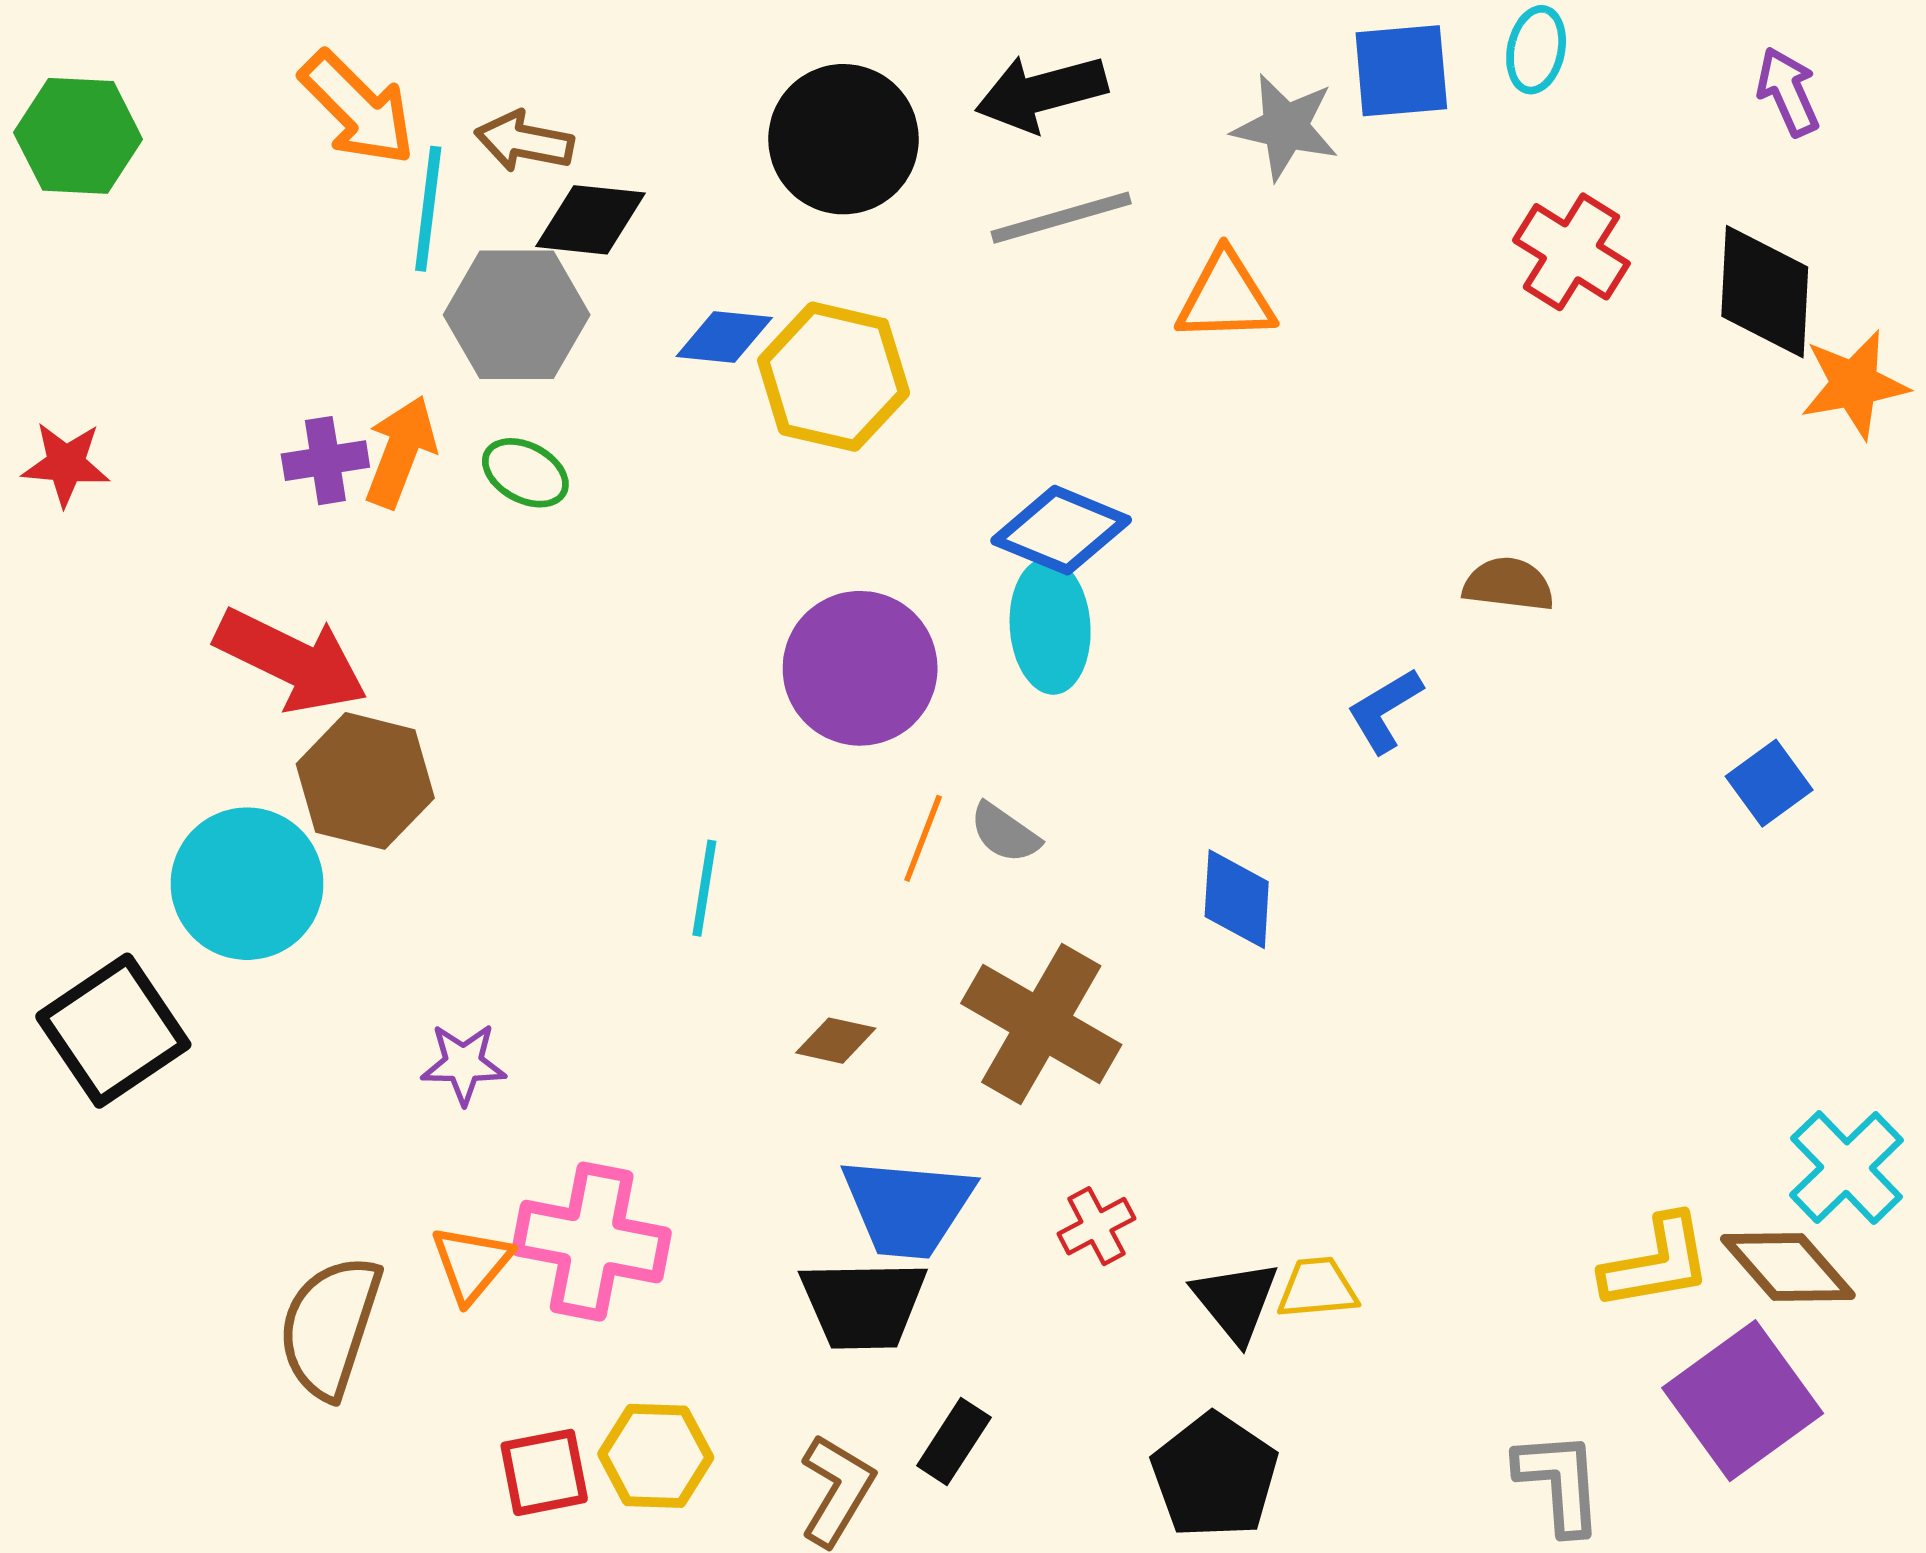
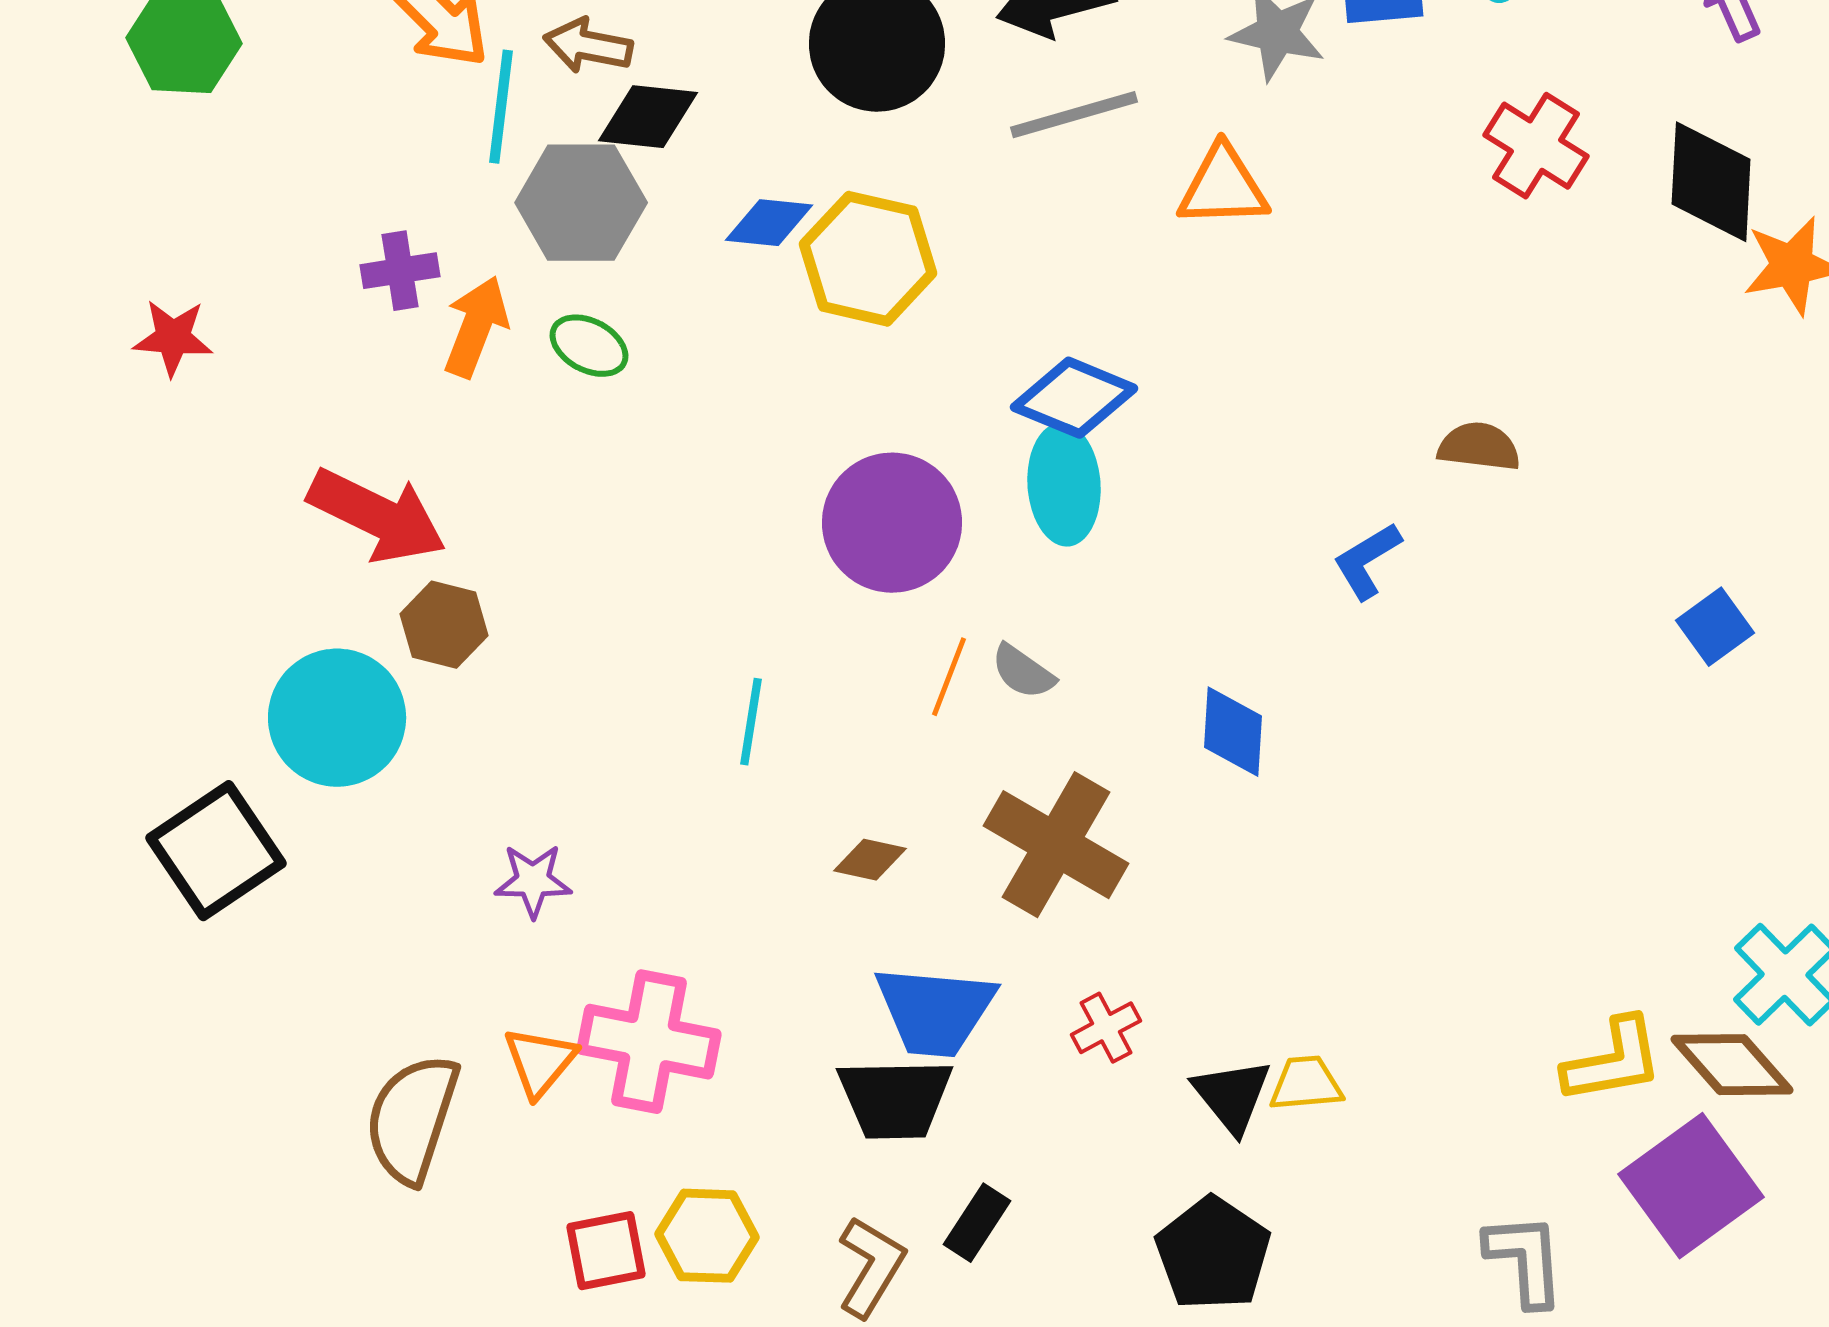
purple cross: (325, 461) -> (400, 271), moved
brown hexagon: (365, 781) -> (444, 625), size x0.7

